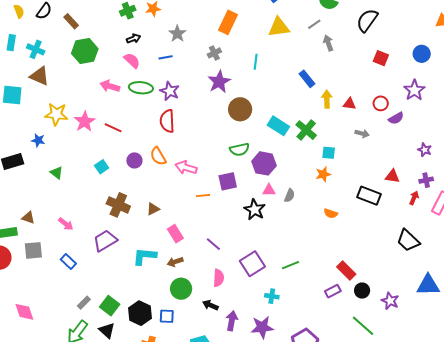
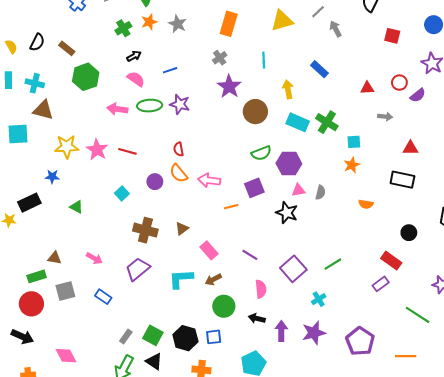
gray star: (177, 34) -> (177, 24), moved
yellow arrow: (327, 99) -> (288, 89), moved
red semicircle: (167, 121) -> (179, 149), moved, size x0.6
red triangle: (392, 176) -> (411, 148), moved
black circle: (362, 291) -> (409, 233), moved
cyan cross: (272, 296) -> (319, 299), turned -32

